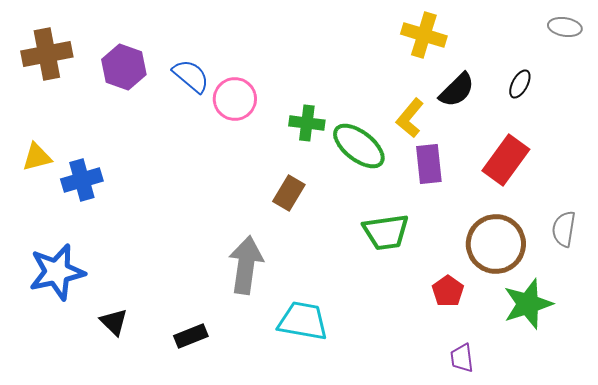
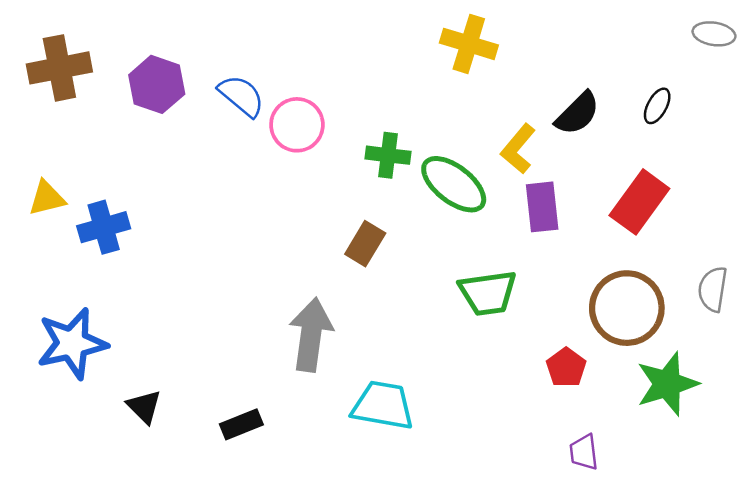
yellow cross: (424, 35) -> (469, 44), moved

